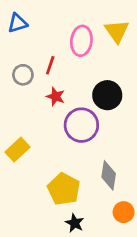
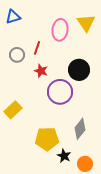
gray diamond: (109, 175) -> (80, 129), turned 30
yellow pentagon: (64, 189) -> (47, 139), turned -30
orange circle: (124, 212) -> (85, 164), moved
black star: (75, 223) -> (64, 156), moved

